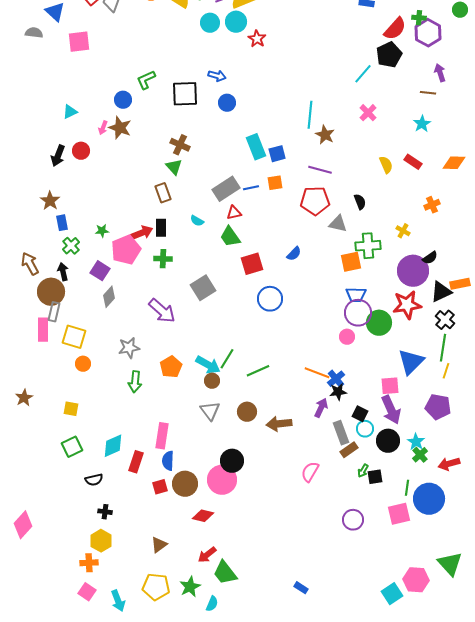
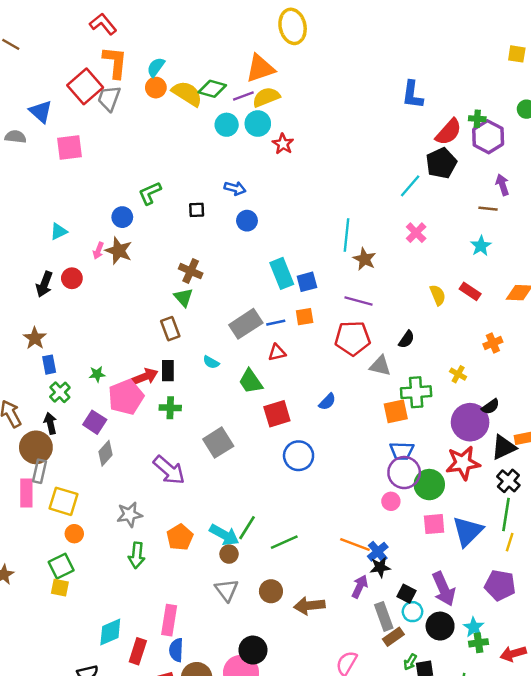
black square: (185, 94) -> (197, 210), size x0.5
black semicircle: (360, 202) -> (407, 339), turned 56
red triangle: (234, 213) -> (277, 353), moved
pink square: (390, 386) -> (434, 524), moved
green square: (72, 447) -> (61, 566), moved
green cross: (420, 455) -> (478, 643), turned 35

